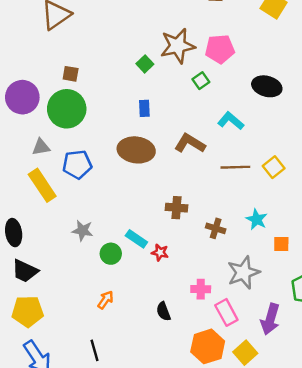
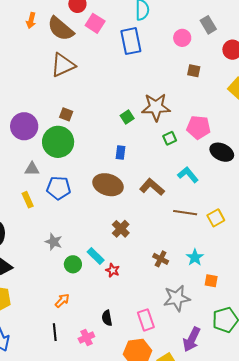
pink pentagon: (220, 49) -> (199, 127), moved
yellow rectangle: (42, 185) -> (28, 200), size x0.6
brown cross: (176, 208) -> (121, 229), moved, turned 30
pink cross: (201, 289) -> (86, 338), moved, turned -35
pink rectangle: (226, 312) -> (146, 320), moved
black line: (94, 350) -> (55, 332), moved

